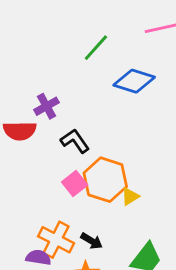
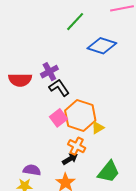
purple cross: (46, 106) -> (49, 72), moved
orange cross: (56, 240) -> (77, 146), moved, size x0.7
black arrow: (92, 241) -> (70, 159), turned -63

